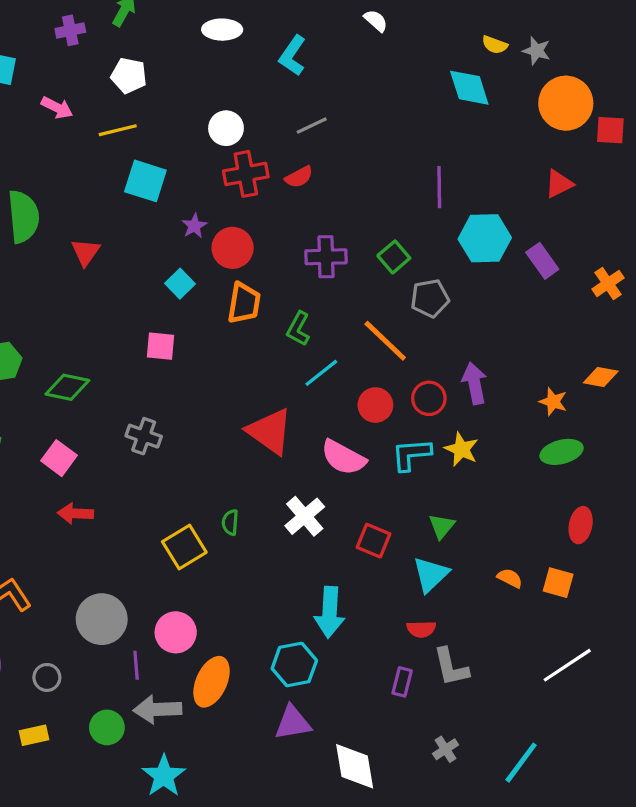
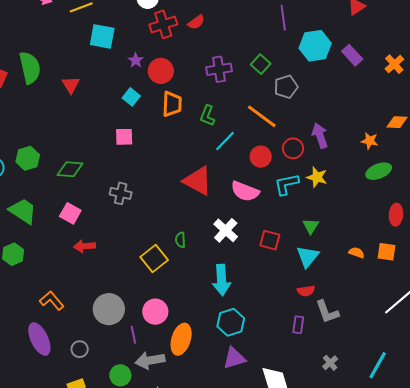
cyan arrow: (330, 612) -> (222, 280), moved

